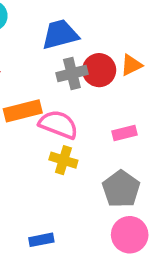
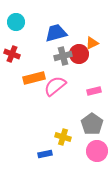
orange triangle: (131, 65) -> (92, 43), moved
pink semicircle: (58, 124) -> (55, 86), turned -60
yellow cross: (63, 160) -> (63, 137), moved

